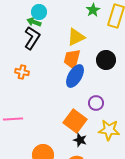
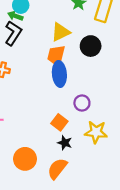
black circle: (106, 60) -> (91, 46), moved
blue ellipse: (75, 76) -> (59, 74), turned -35
orange square: (75, 121) -> (59, 122), size x0.7

